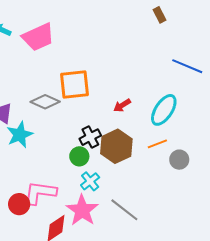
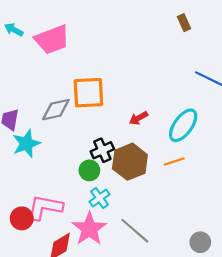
gray diamond: (45, 102) -> (56, 110), turned -40
gray circle: (179, 160) -> (200, 242), moved

